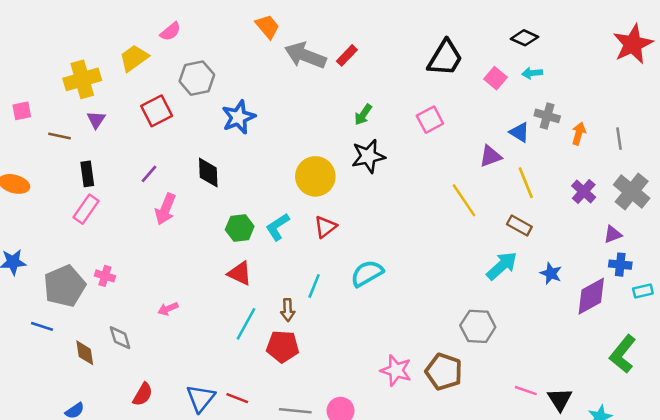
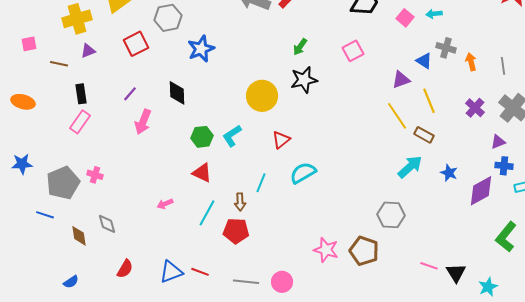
purple triangle: (96, 120) -> (88, 51), turned 35
orange arrow: (579, 134) -> (471, 62), turned -30
yellow line: (464, 200) -> (397, 116), moved
red triangle: (325, 227) -> (281, 140), moved
pink arrow: (168, 309) -> (165, 204), moved
blue triangle: (201, 398) -> (171, 272), turned 30

